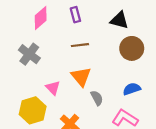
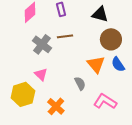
gray cross: (29, 54) -> (42, 44), moved
orange triangle: (81, 77) -> (96, 64), moved
blue semicircle: (132, 89) -> (118, 64), moved, turned -105

